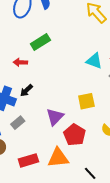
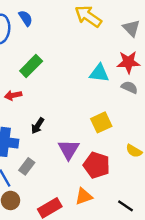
black arrow: (26, 90) -> (38, 126), moved
orange triangle: (58, 158) -> (84, 196), size x0.7

